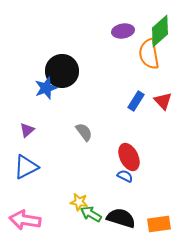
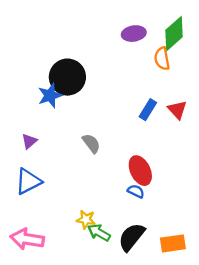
orange semicircle: (149, 54) -> (162, 59), size x0.7
black semicircle: (121, 218) -> (132, 237), turned -68

